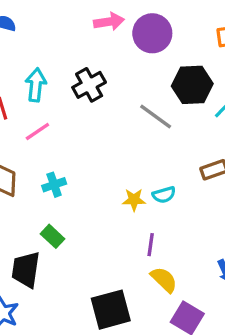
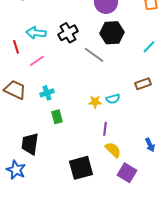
cyan arrow: (36, 85) -> (36, 33), turned -90
black hexagon: (192, 85) -> (112, 33), moved
gray line: (156, 117) -> (94, 55), moved
green rectangle: (52, 236) -> (57, 117), moved, turned 32

